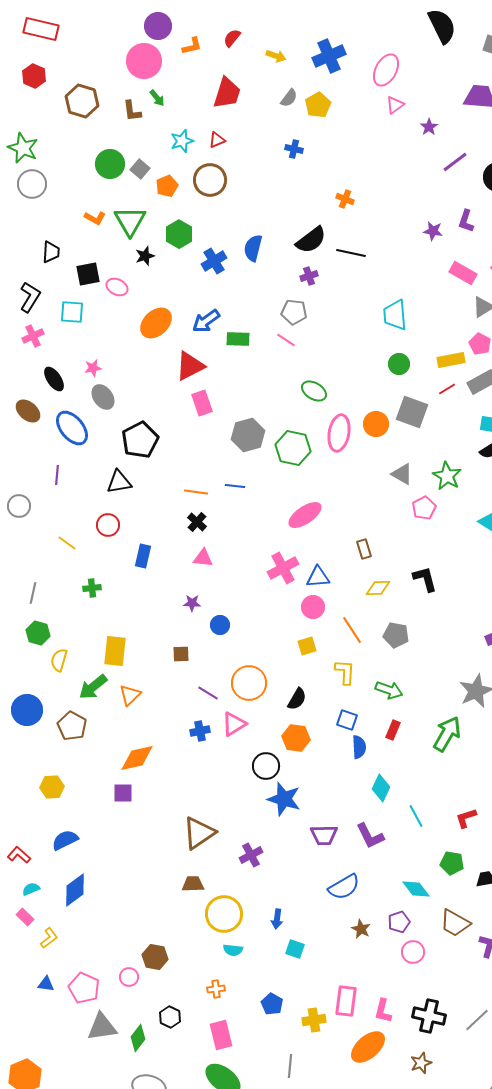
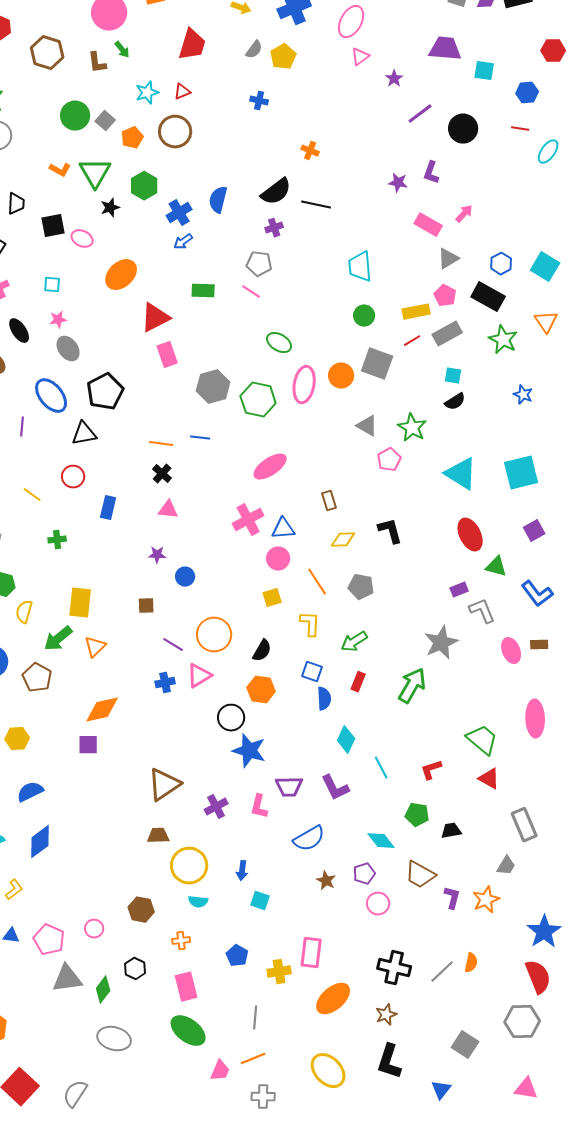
cyan square: (72, 312) -> (52, 285), moved, size x0.7
blue arrow: (206, 321) -> (183, 242), moved, size x0.7
blue ellipse: (72, 428) -> (51, 396), moved
green arrow: (389, 690) -> (354, 642), turned 128
brown hexagon: (155, 957) -> (141, 910), moved
pink L-shape: (383, 1011) -> (259, 807), moved

